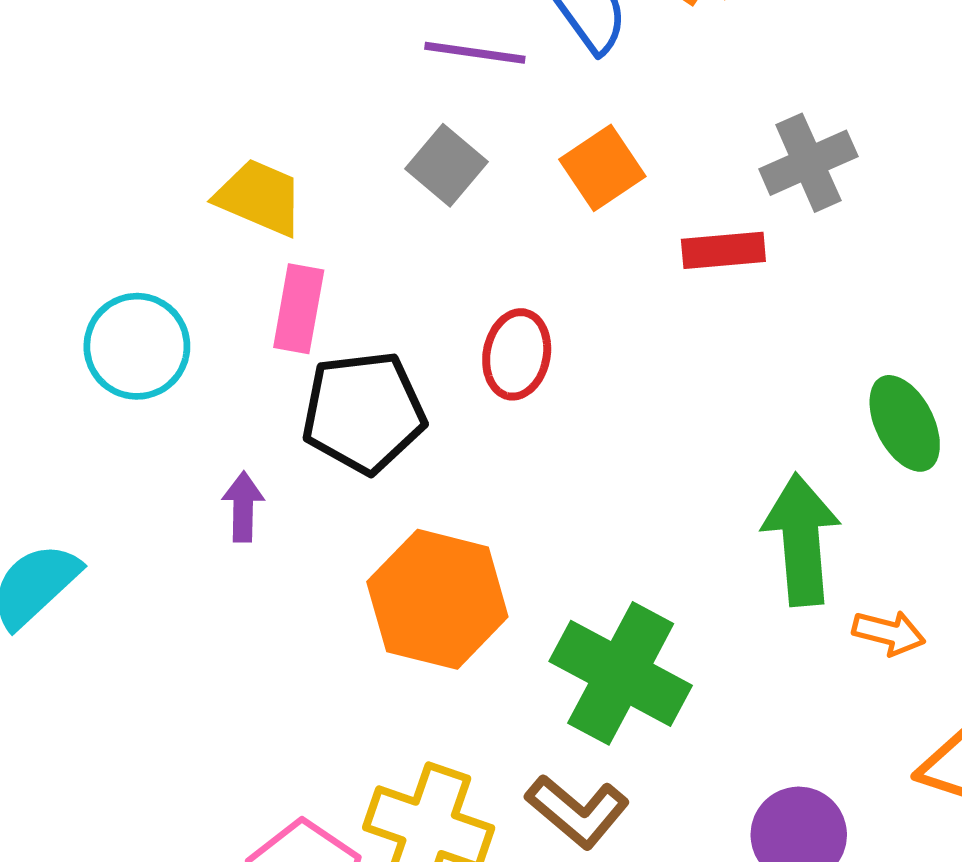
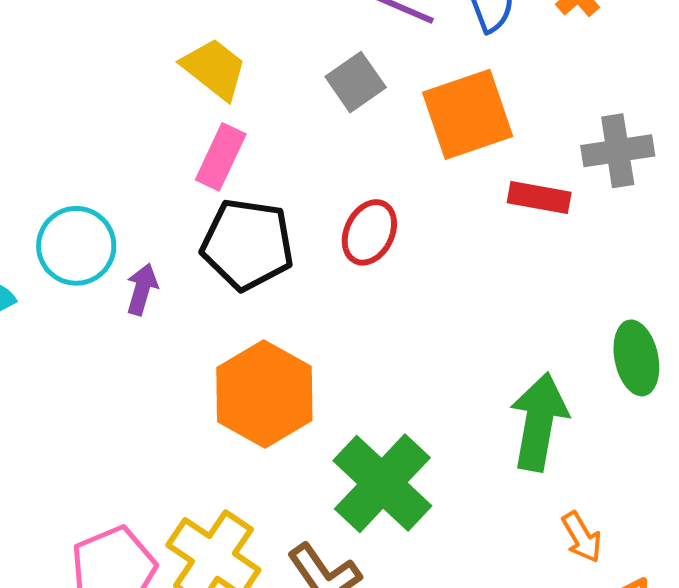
orange square: (602, 168) -> (468, 114), size x1.5
cyan circle: (137, 346) -> (76, 246), moved
orange arrow: (889, 633) -> (582, 537), moved, turned 30

